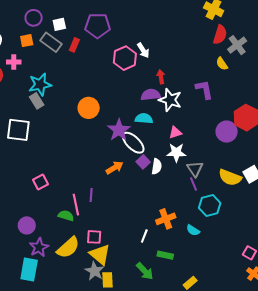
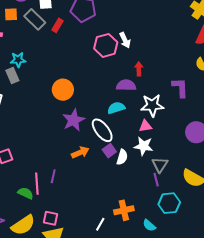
cyan star: (40, 84) -> (18, 60), size x0.7
white star: (170, 100) -> (152, 105), moved, turned -30
cyan semicircle: (144, 119) -> (116, 108), turned -30
purple star: (119, 130) -> (74, 120), moved

